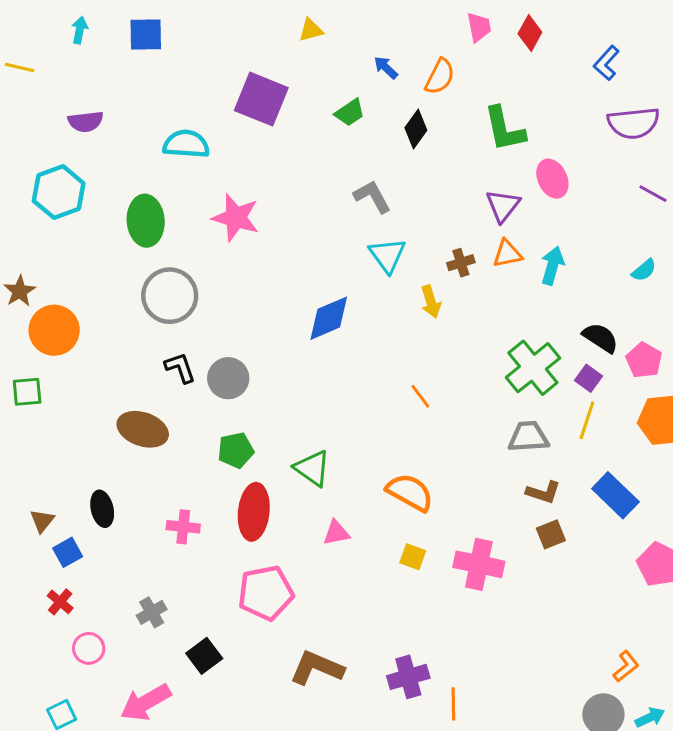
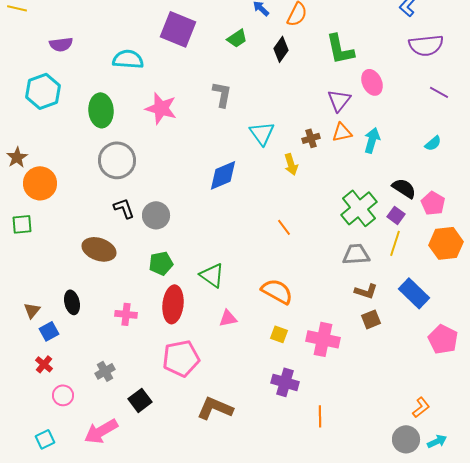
gray L-shape: (372, 197) -> (222, 94), moved, turned 40
purple cross: (408, 677) -> (285, 382), moved, turned 32
orange line: (453, 704) -> (320, 416), moved

